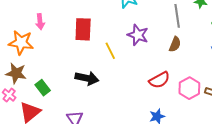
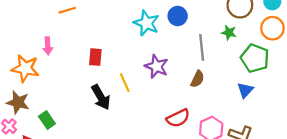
red rectangle: (83, 29) -> (95, 57), size x0.7
black arrow: (87, 78) -> (101, 97), moved, turned 45

